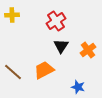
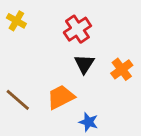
yellow cross: (12, 15) -> (16, 21), turned 32
blue star: (78, 87) -> (89, 122), moved

